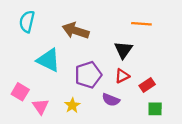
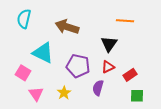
purple pentagon: (88, 75) -> (78, 66), turned 30
pink square: (20, 92) -> (23, 73), moved
purple semicircle: (111, 100) -> (98, 88), turned 84

